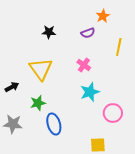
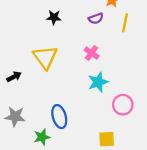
yellow line: (119, 47) -> (125, 23), moved
green star: (38, 103) -> (42, 137), moved

